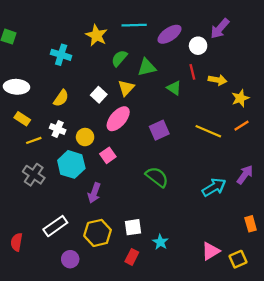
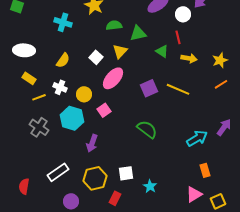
green semicircle: (119, 58) -> (114, 25), turned 42
yellow arrow: (217, 80) -> (189, 58), moved
yellow line: (208, 131) -> (178, 89), moved
orange rectangle: (251, 224) -> (205, 170), moved
red rectangle: (132, 257) -> (115, 198), moved

